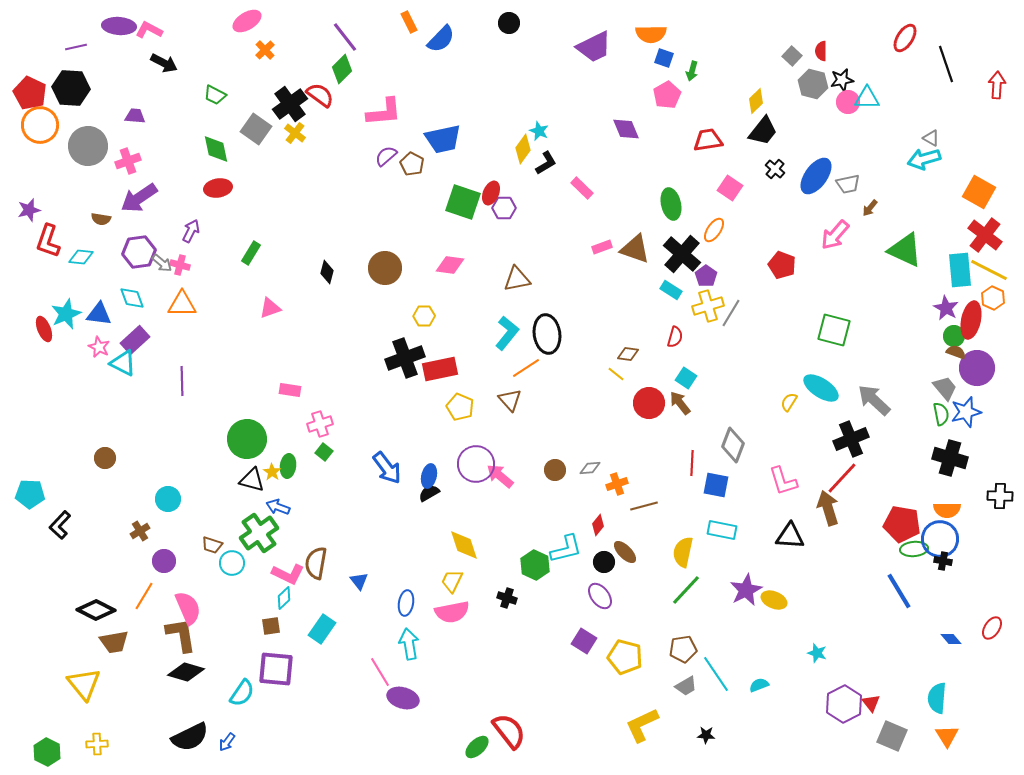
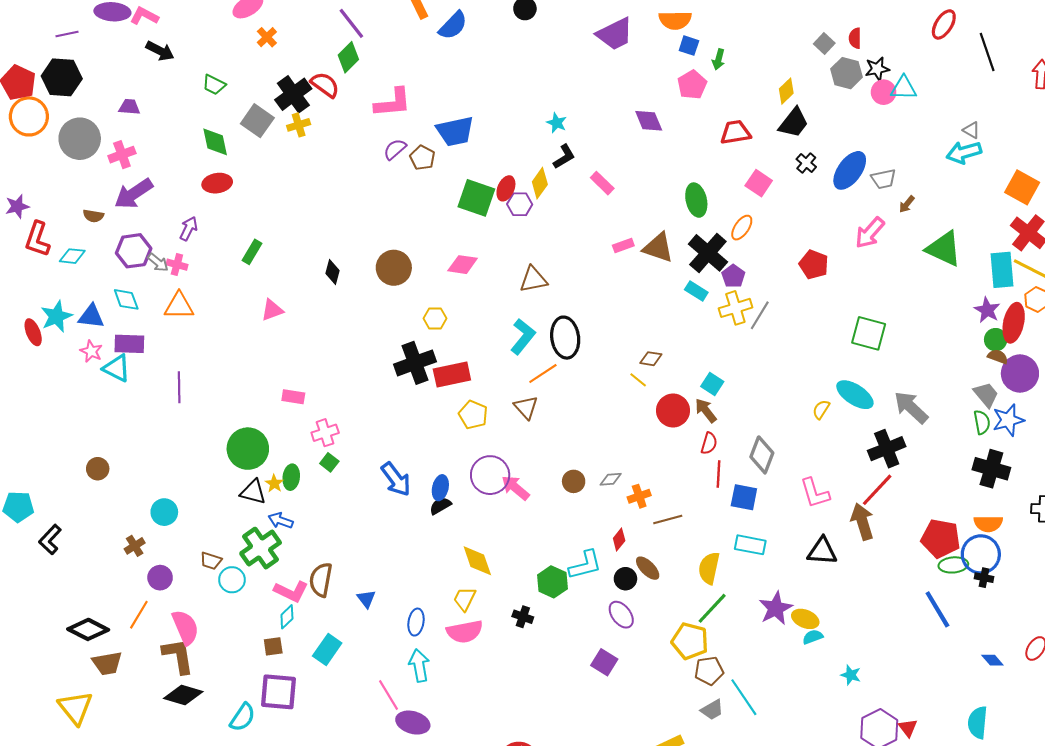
yellow cross: (295, 133) -> (299, 125), turned 35
yellow diamond: (523, 149) -> (540, 183), moved
red semicircle: (675, 337) -> (709, 443), moved
purple rectangle: (135, 340) -> (129, 344), turned 44
yellow pentagon: (625, 657) -> (690, 641), moved
cyan semicircle: (759, 685) -> (813, 637), moved

